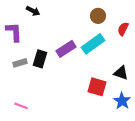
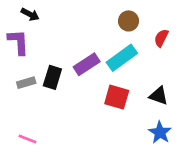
black arrow: (33, 11) -> (30, 14), moved
red square: (97, 87) -> (117, 97), moved

